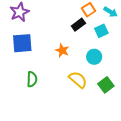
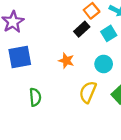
yellow semicircle: (78, 80) -> (88, 92), turned -102

